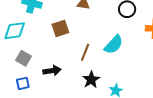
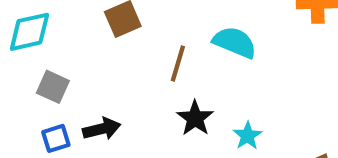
cyan semicircle: (114, 45) -> (235, 42), turned -105
black arrow: (52, 71) -> (102, 129), moved

